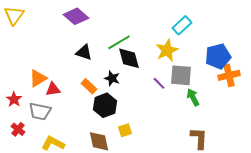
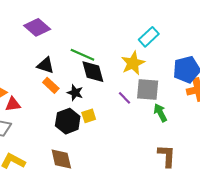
green line: (119, 42) -> (82, 55), turned 55
orange rectangle: (89, 86) -> (51, 85), moved
yellow square: (125, 130) -> (89, 116), moved

